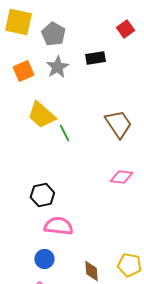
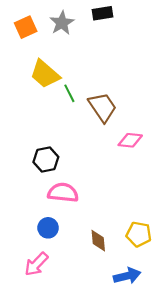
brown trapezoid: (118, 124) -> (102, 107), moved

